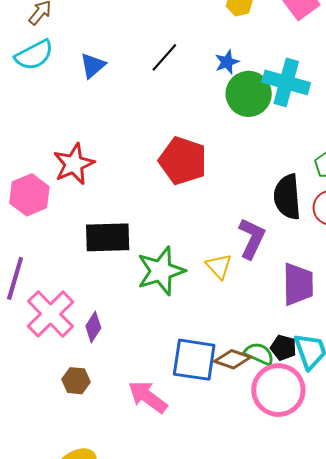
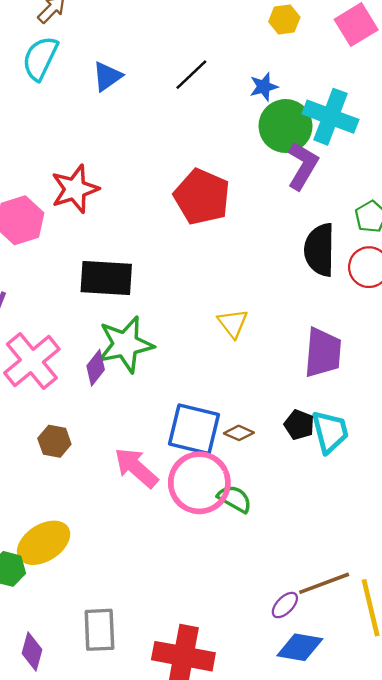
cyan semicircle: (34, 55) -> (40, 58), turned 138
purple L-shape: (252, 238) -> (303, 166), moved
green star: (161, 271) -> (125, 344), moved
purple diamond: (93, 327) -> (96, 368), moved
green semicircle: (259, 354) -> (235, 499), moved
brown diamond: (233, 359) -> (239, 433), size x0.7
pink circle: (278, 390) -> (199, 483), moved

